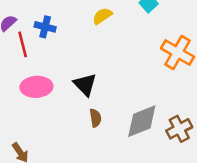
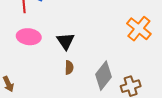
gray diamond: (142, 121) -> (104, 76), turned -40

